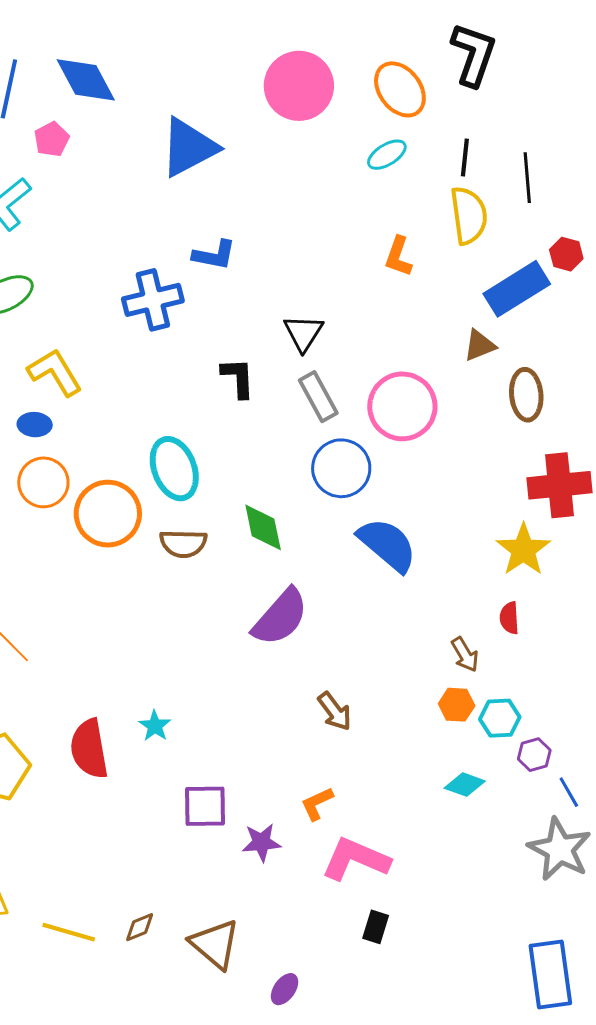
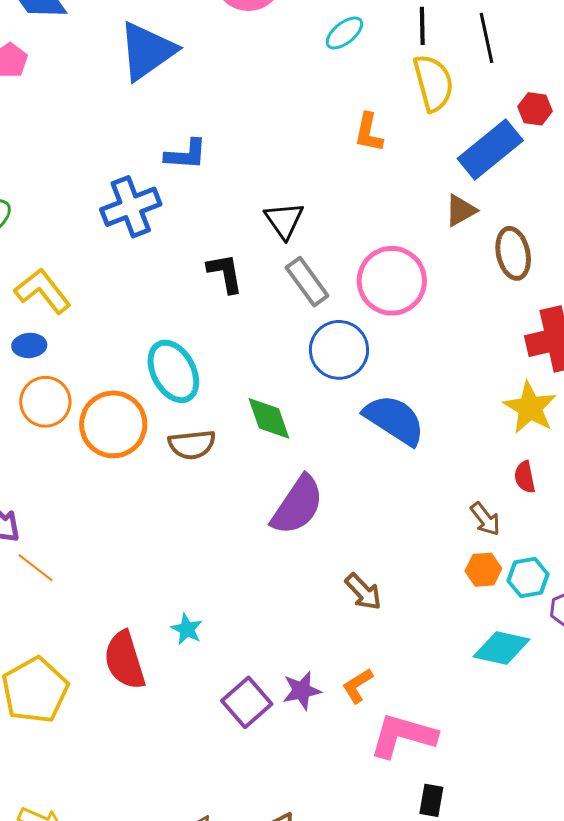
cyan diamond: (465, 785) -> (502, 648), size x1.4
purple square: (205, 806) -> (247, 702), turned -33
purple star: (261, 842) -> (302, 691), moved

